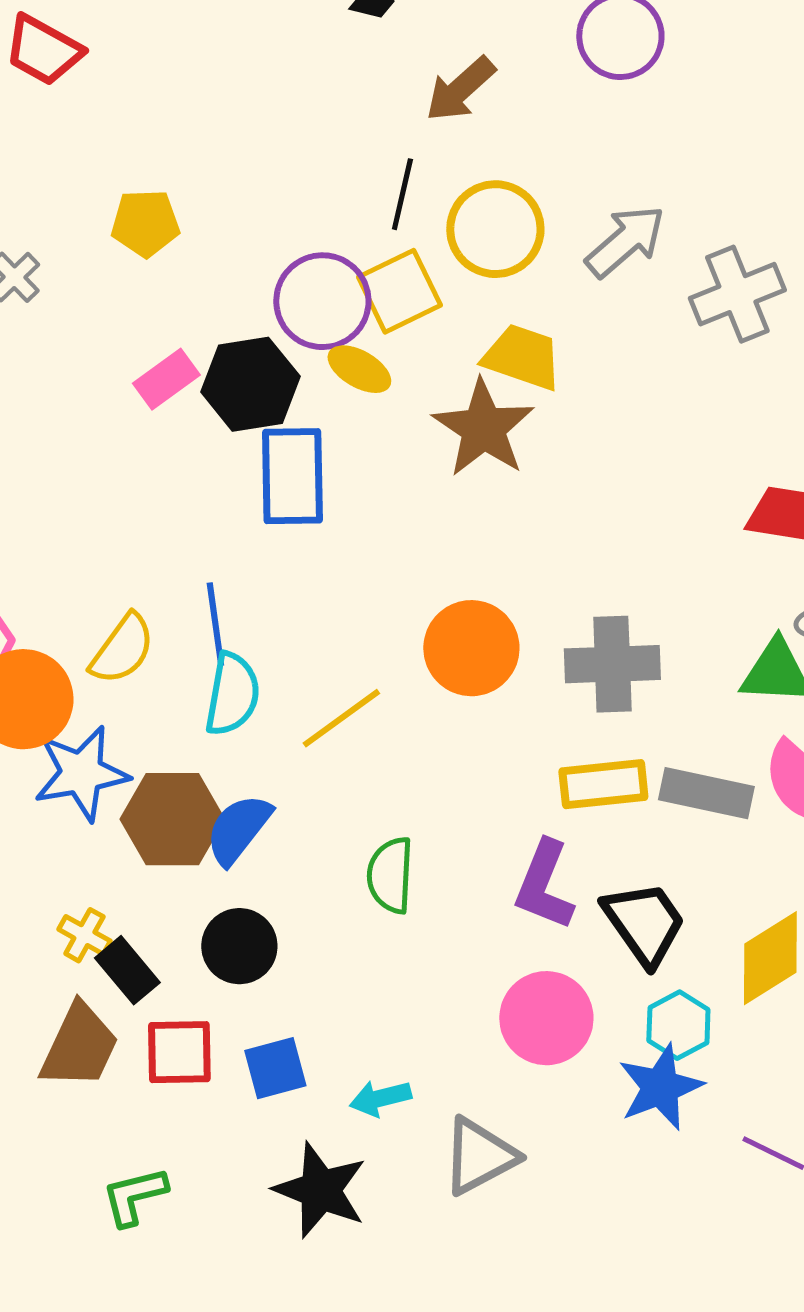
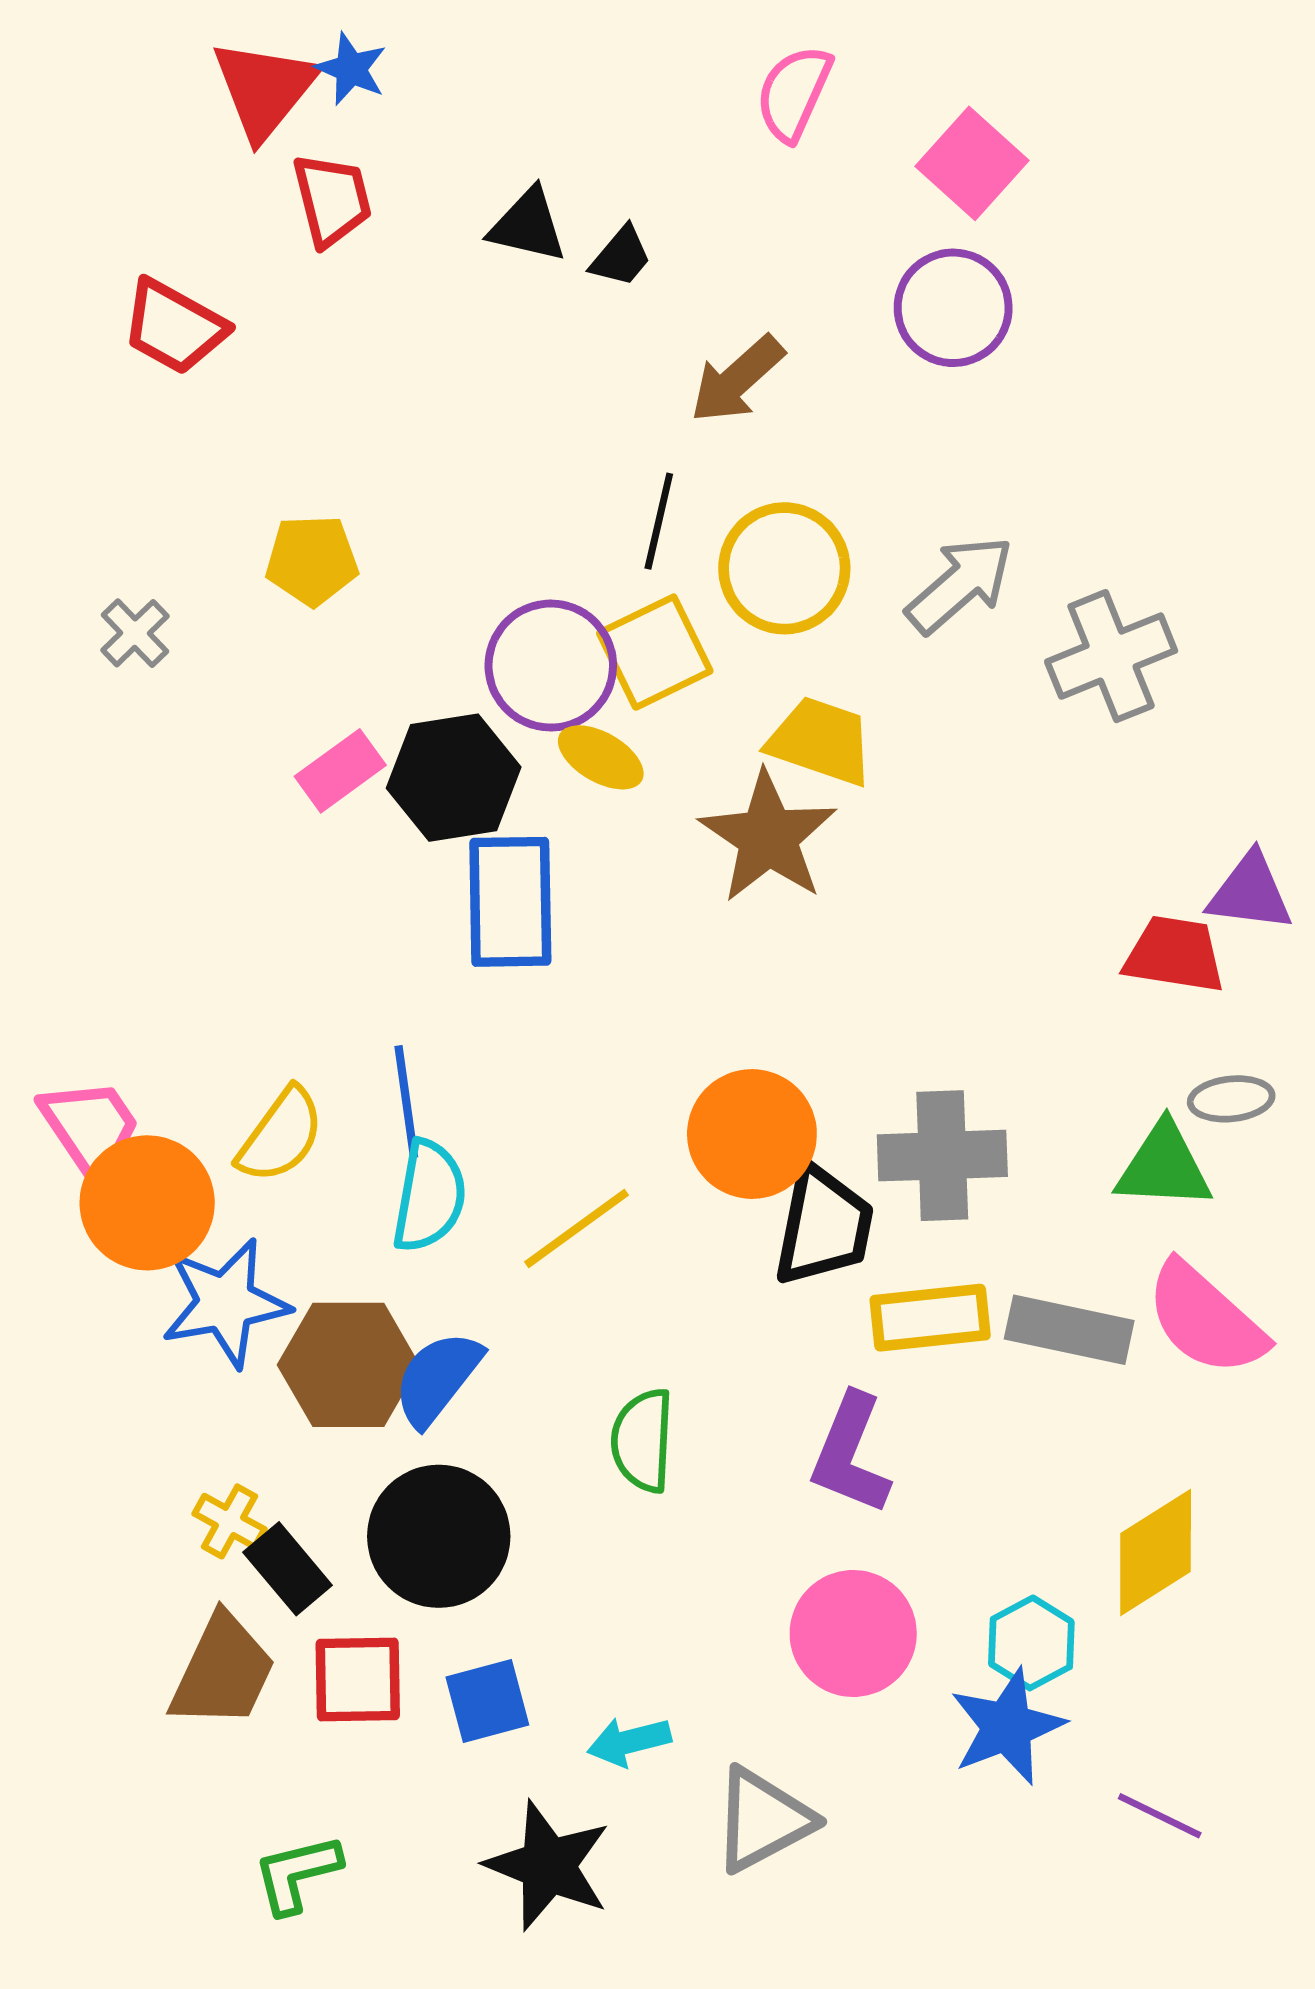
black trapezoid: (644, 923) -> (823, 1226), moved, turned 46
black circle: (239, 946) -> (439, 1536), size x1.4

